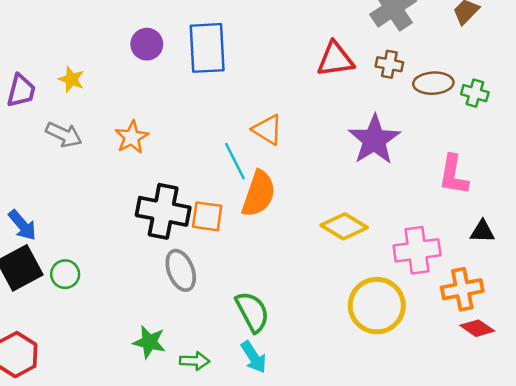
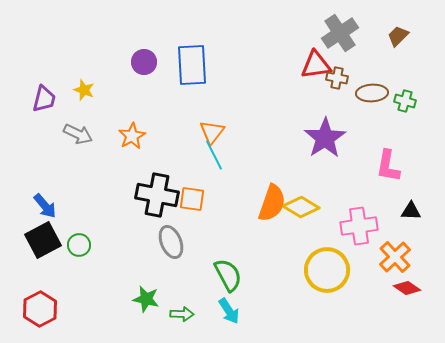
red triangle: (335, 59) -> (316, 65), moved
orange triangle: (267, 130) -> (212, 132), moved, turned 36
orange semicircle: (259, 194) -> (272, 203), moved
orange cross: (462, 289) -> (395, 257), turned -32

